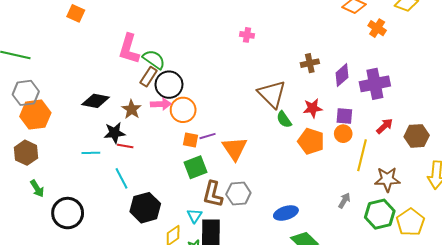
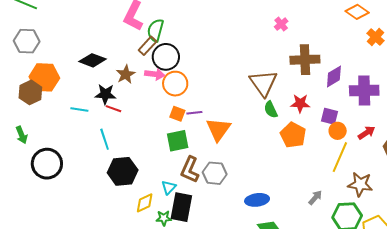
pink cross: (247, 35) -> (281, 24), moved, turned 32
green semicircle: (154, 59) -> (156, 30), turned -120
brown cross: (310, 63) -> (305, 60), size x1.6
orange hexagon: (35, 115) -> (44, 77), moved
orange circle: (343, 134) -> (338, 131), moved
brown hexagon: (26, 153) -> (30, 92), moved

